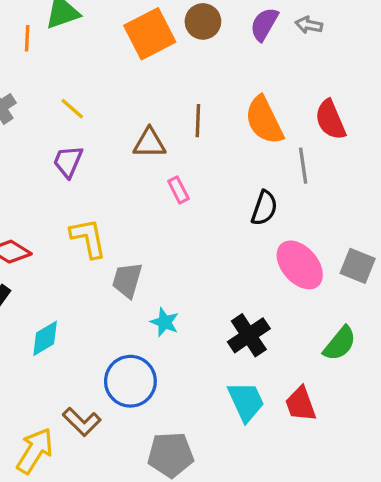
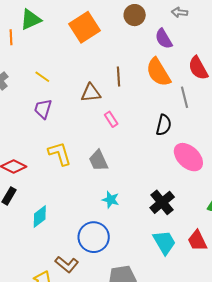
brown circle: (203, 21) -> (135, 15), moved
purple semicircle: (264, 24) -> (164, 39), moved, turned -55
gray trapezoid: (127, 280) -> (98, 160), moved, turned -35

